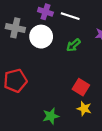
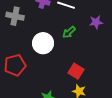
white circle: (41, 37) -> (43, 43), moved

